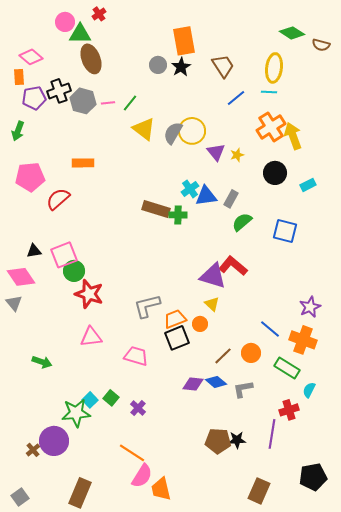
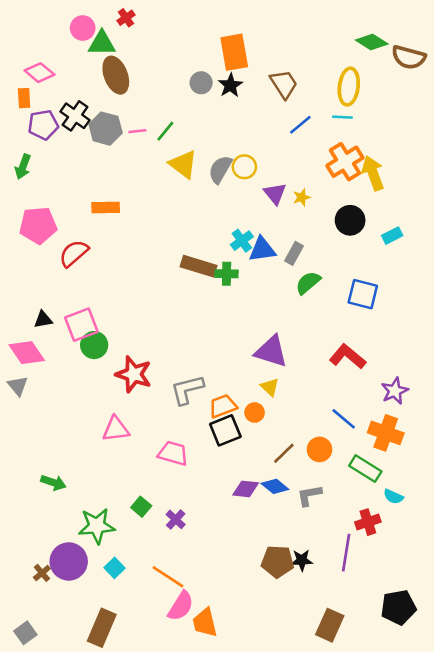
brown semicircle: (321, 45) -> (409, 57), size x1.5
black cross: (59, 91) -> (75, 116), turned -35
yellow circle: (192, 131) -> (244, 167), size x0.7
red L-shape: (233, 266) -> (348, 356), moved
red star: (89, 294) -> (134, 374), moved
green arrow: (42, 362) -> (53, 483), moved
cyan semicircle: (309, 390) -> (393, 497), turned -91
cyan square: (90, 400) -> (115, 568), moved

